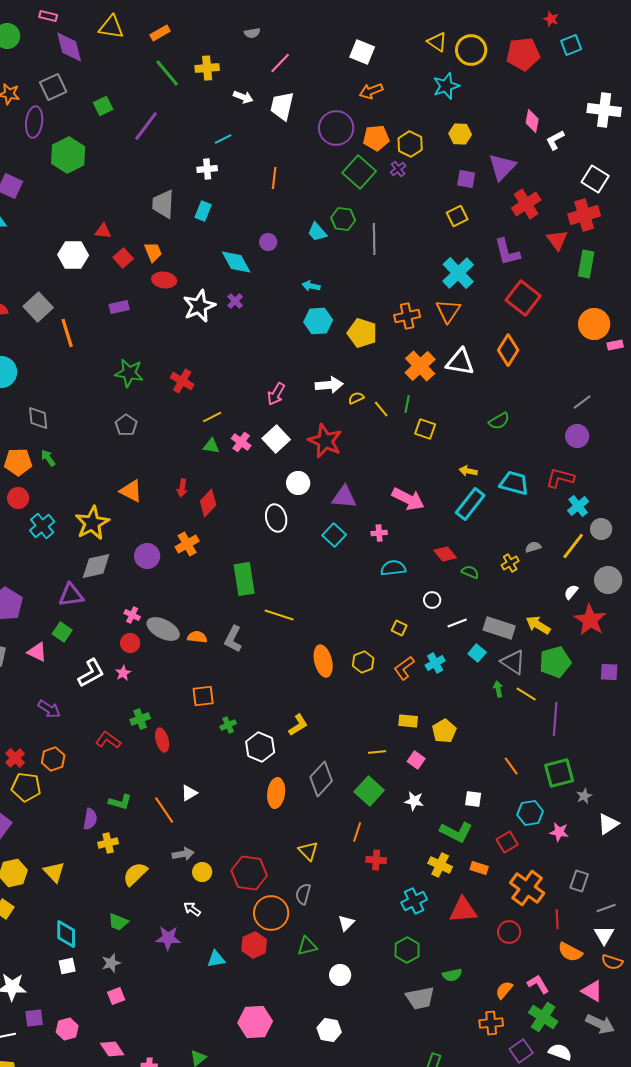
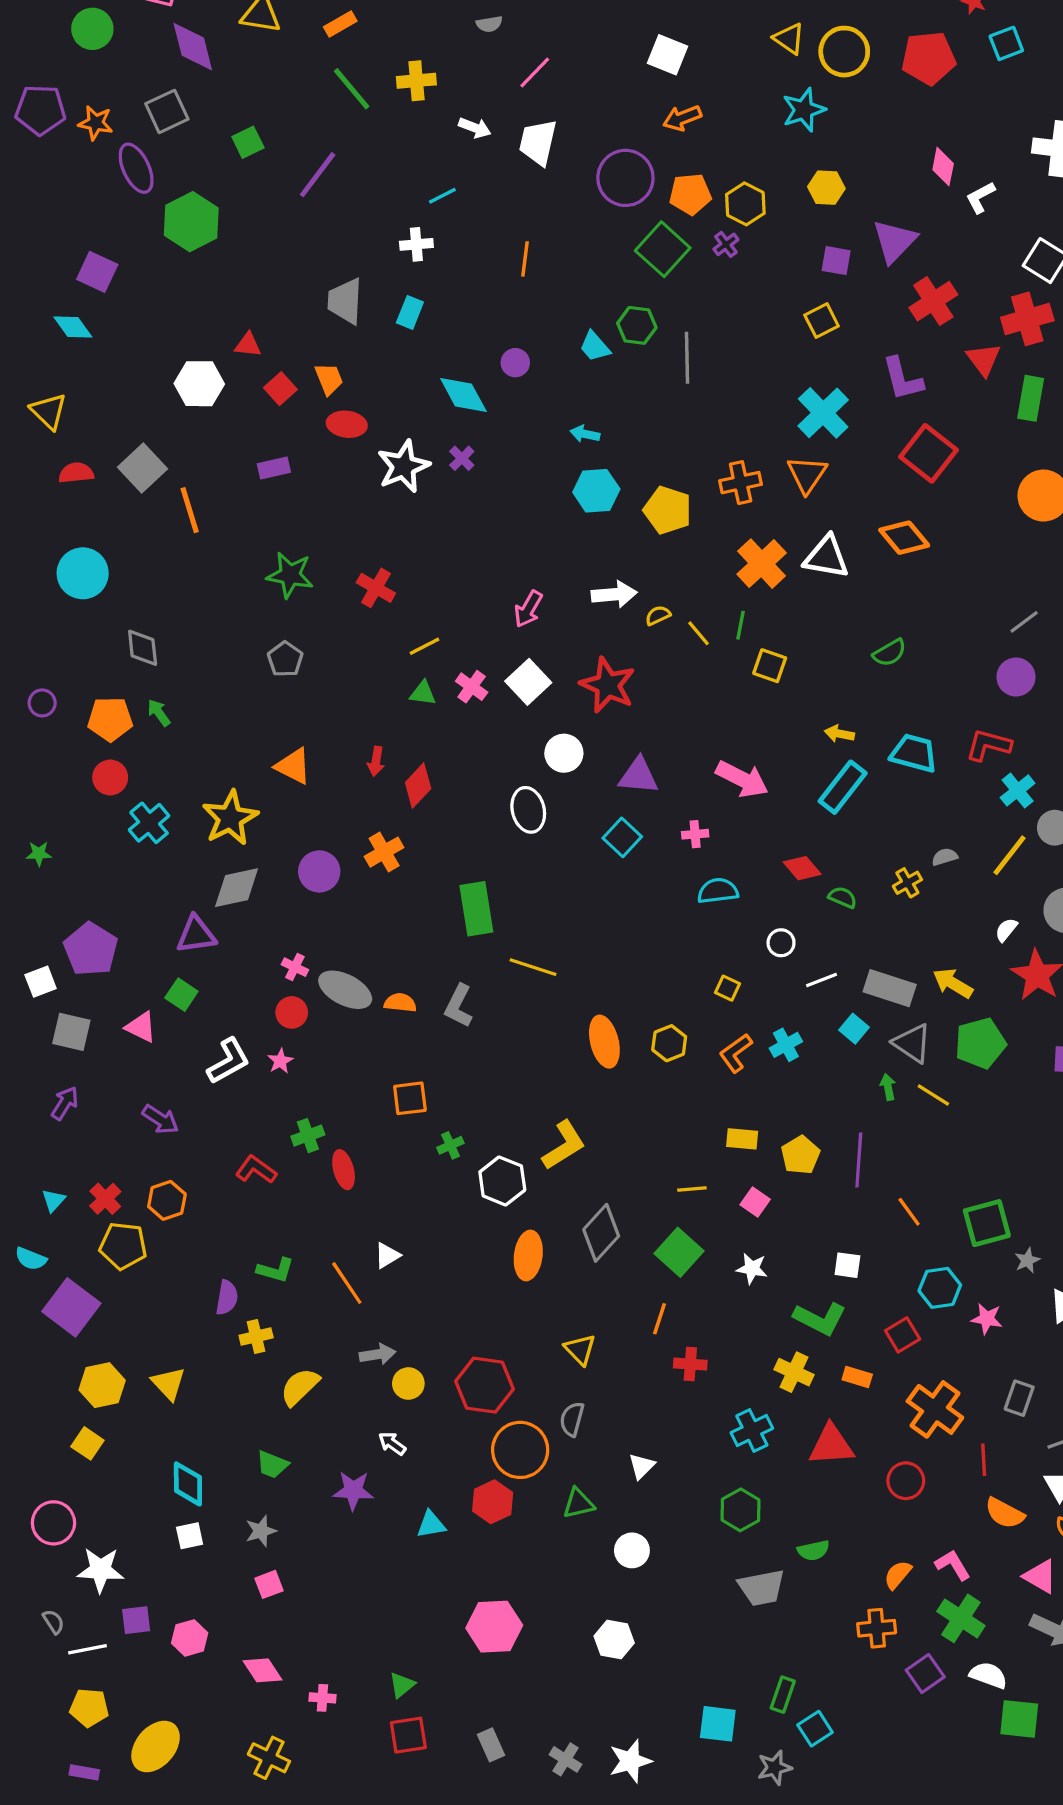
purple ellipse: (34, 122) -> (136, 168), turned -32
orange diamond: (508, 350) -> (904, 538), turned -72
purple line: (555, 719) -> (859, 1160), moved
yellow L-shape: (298, 725) -> (564, 1145), size x1.4

